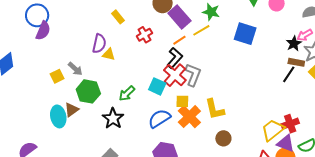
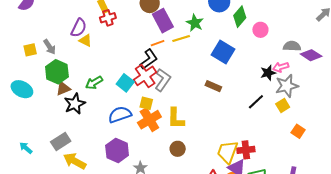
red cross: (144, 35) -> (108, 18), moved
brown rectangle: (296, 62) -> (213, 86), moved
brown triangle: (72, 110) -> (63, 88), moved
cyan ellipse: (58, 116) -> (22, 89), turned -65
yellow trapezoid: (273, 130) -> (228, 152), turned -45

